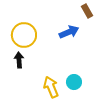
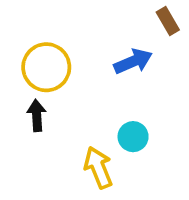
cyan circle: (74, 82) -> (133, 137), moved

